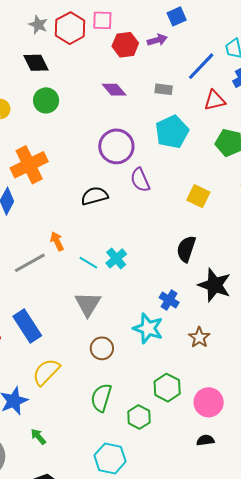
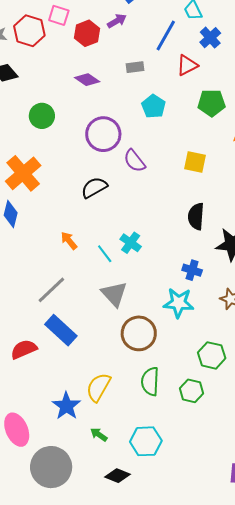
pink square: (102, 20) -> (59, 15), turned 30
green circle: (46, 100) -> (42, 116), moved
cyan pentagon: (172, 132) -> (154, 106), size x0.7
gray line: (30, 263) -> (51, 290), moved
cyan line: (88, 263) -> (105, 254), turned 36
brown circle: (102, 348) -> (139, 333), size x1.5
yellow semicircle: (46, 372) -> (98, 387), moved
cyan hexagon: (110, 458) -> (146, 441), moved

